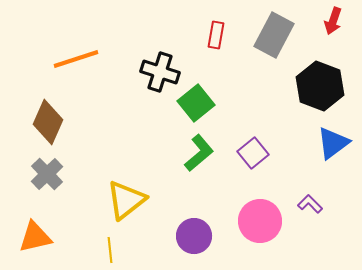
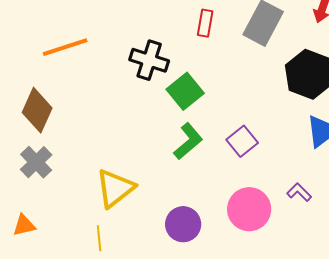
orange triangle: (35, 237) -> (24, 225), size x0.7

